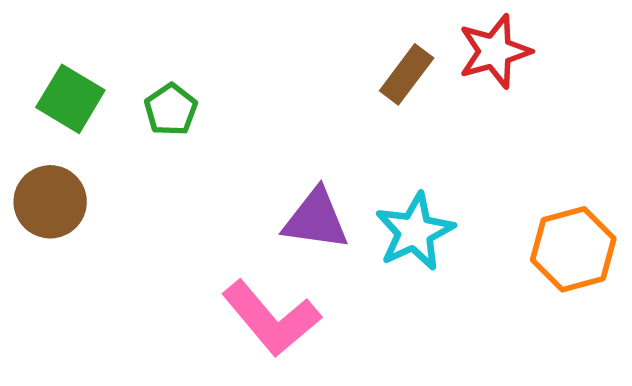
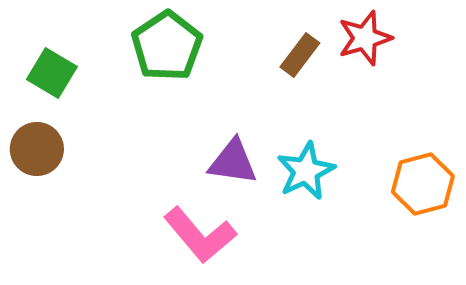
green pentagon: (171, 110) -> (167, 46), moved, size x1.8

